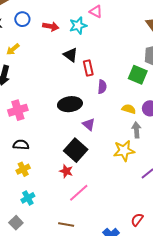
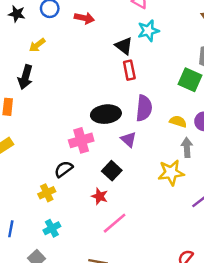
cyan star: (78, 26) -> (148, 31), moved
black triangle: (71, 55) -> (124, 46), moved
purple semicircle: (102, 87) -> (144, 108), moved, size x1.5
pink cross: (18, 110) -> (81, 140), moved
black semicircle: (21, 145) -> (64, 169), moved, turned -42
black square: (76, 150) -> (112, 171), size x0.7

